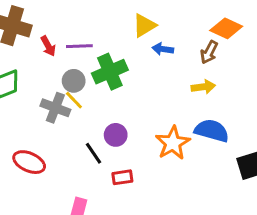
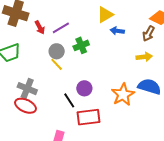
purple line: (79, 46) -> (61, 28), turned -30
green cross: (110, 72) -> (81, 45), size x0.7
gray cross: (55, 108) -> (27, 89), moved
red rectangle: (122, 177) -> (88, 117), size x1.6

